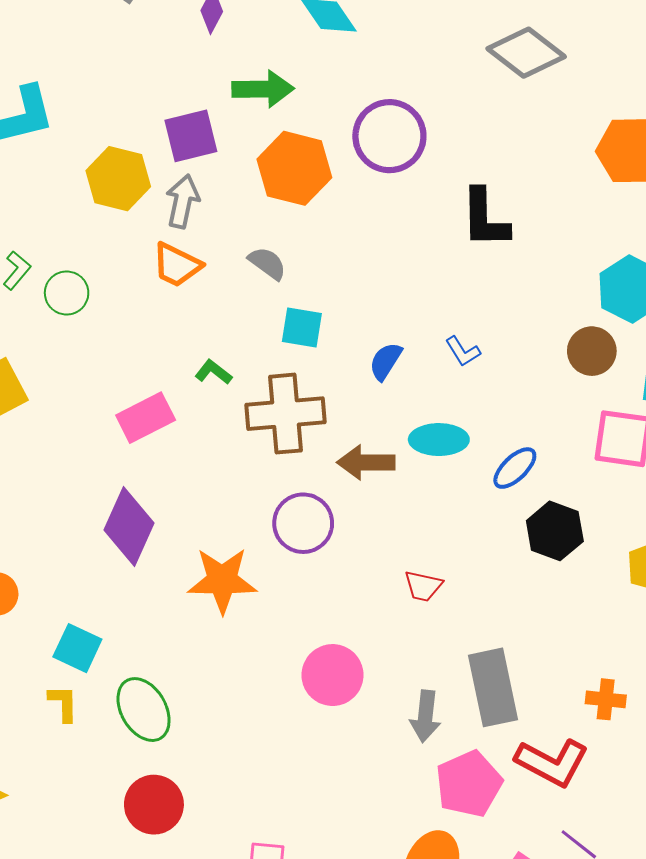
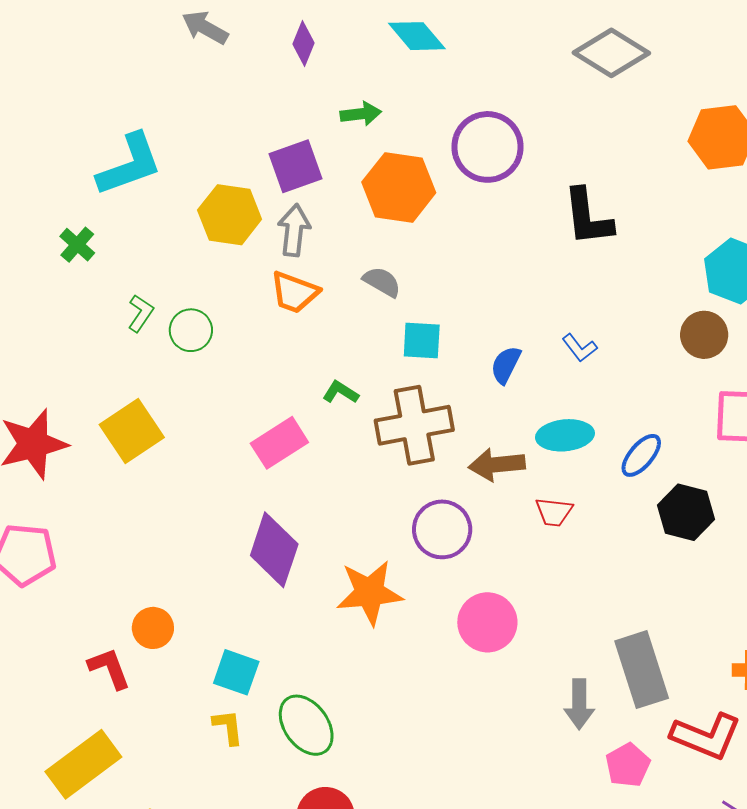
green arrow: (263, 89) -> (361, 114), size x0.7
red trapezoid: (423, 586) -> (554, 512), moved
pink circle: (333, 675) -> (487, 622), moved
pink pentagon: (469, 784) -> (628, 765), size x0.7

